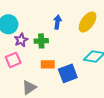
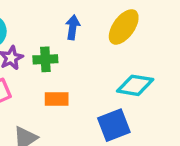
blue square: (68, 73) -> (114, 125), moved

